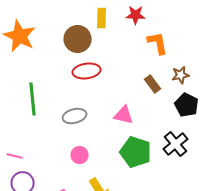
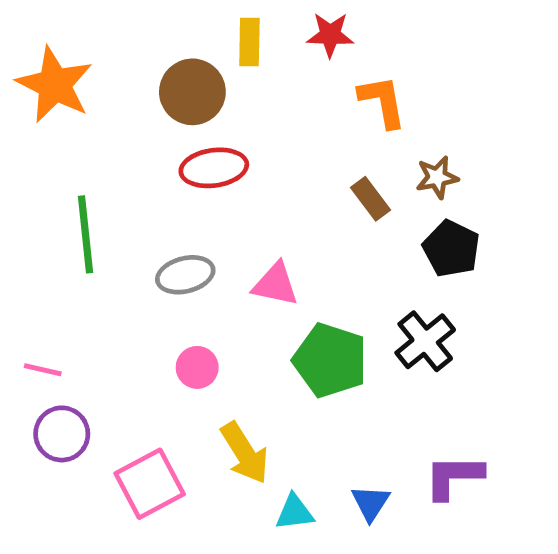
pink triangle: (124, 115) -> (276, 284), moved

